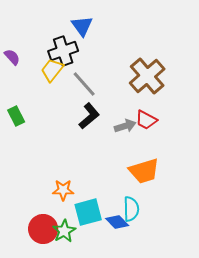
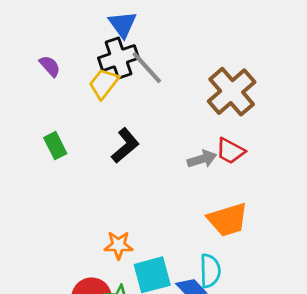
blue triangle: (82, 26) -> (123, 24), moved
gray line: (84, 84) -> (147, 67), moved
black L-shape: (89, 116) -> (125, 146), moved

